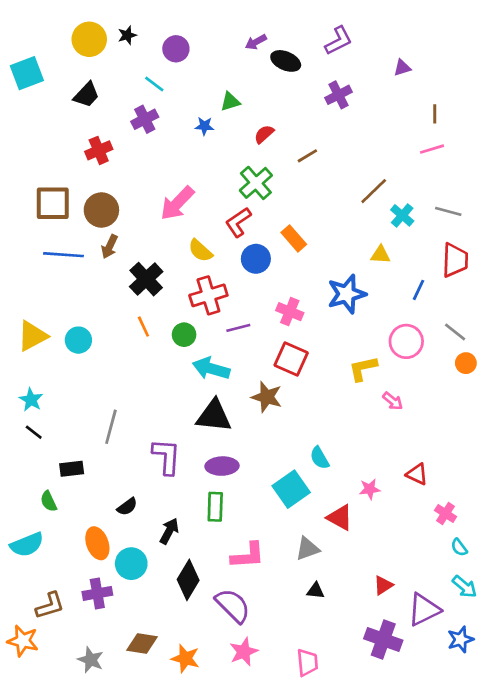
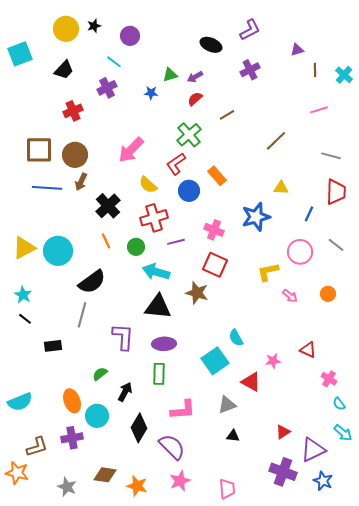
purple arrow: (256, 42) -> (195, 77), moved
brown line: (435, 114) -> (315, 70), moved
cyan cross: (402, 215) -> (344, 75), moved
cyan circle: (78, 340) -> (58, 251), size x1.5
orange circle: (466, 363) -> (328, 294), moved
green semicircle: (49, 501) -> (100, 374), moved, turned 77
black semicircle: (127, 507) -> (92, 282), moved, size x1.8
blue star: (460, 639) -> (323, 481), moved, turned -30

